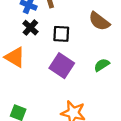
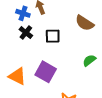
orange triangle: (15, 57) -> (17, 76), moved
purple square: (62, 66) -> (46, 72), moved

